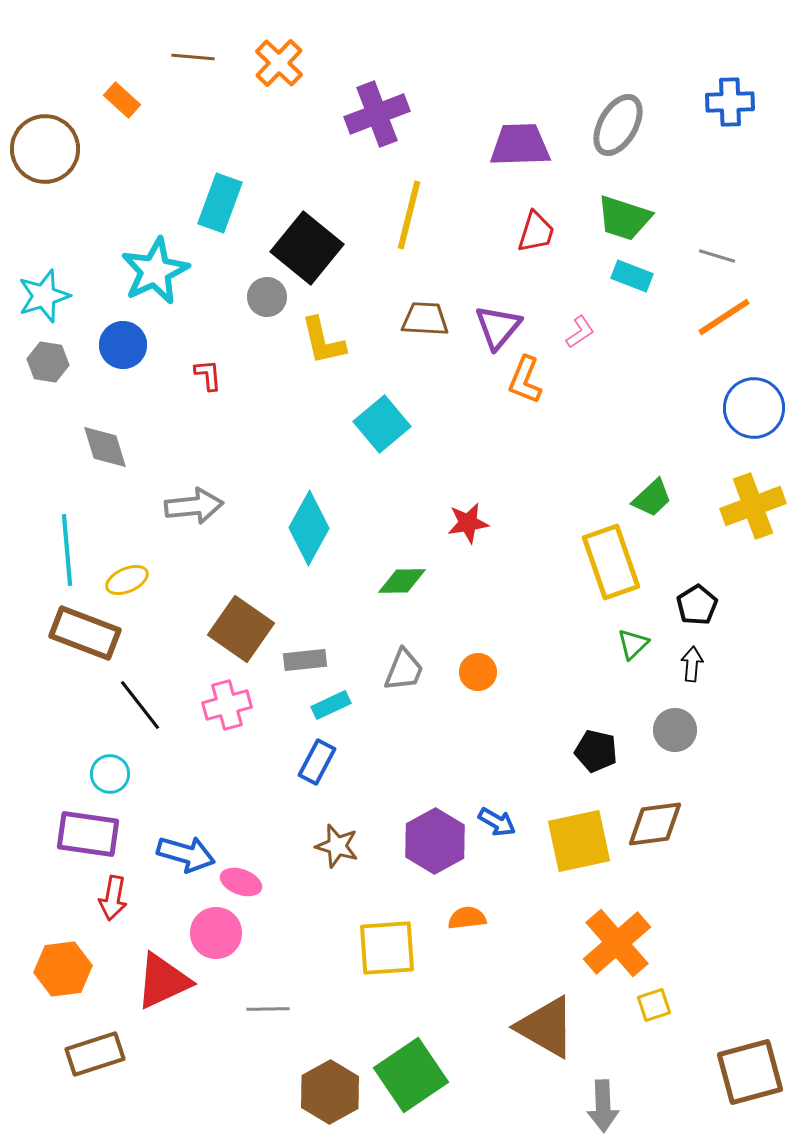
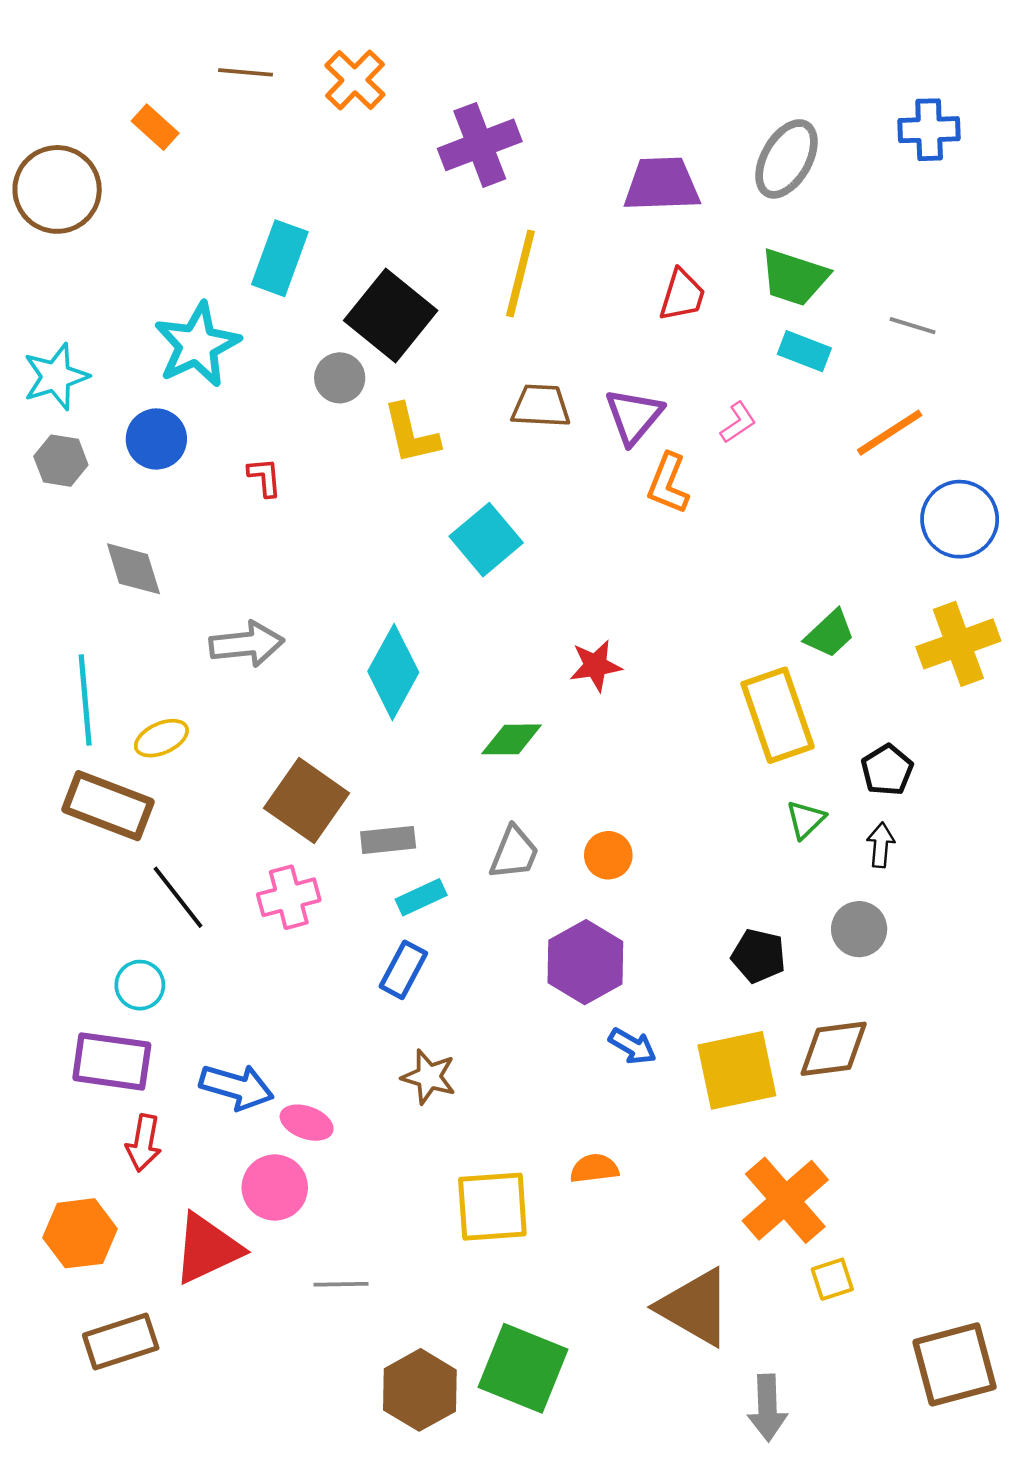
orange line: (724, 317) -> (890, 433), moved
purple hexagon: (435, 841) -> (585, 962), moved
green square: (411, 1075) -> (523, 1368), turned -34

